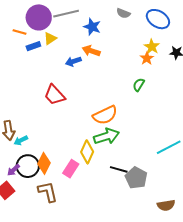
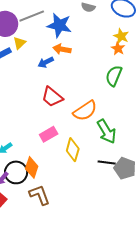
blue star: (92, 27) -> (59, 25), size x1.4
green semicircle: (139, 85) -> (114, 76), size x1.5
red trapezoid: (55, 95) -> (52, 97), moved
green arrow: (106, 136) -> (106, 131), moved, turned 85
pink rectangle: (71, 169) -> (49, 134), moved, turned 36

